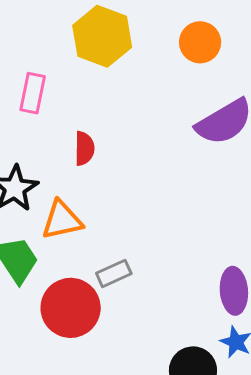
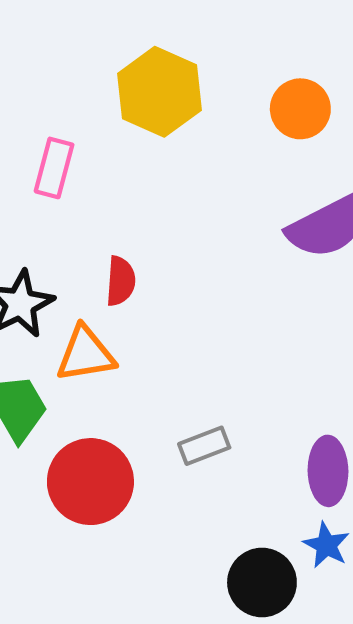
red semicircle: (84, 148) -> (121, 281), moved
gray rectangle: (114, 273) -> (204, 446), moved

